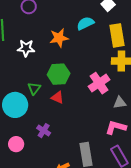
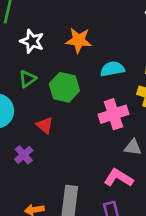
cyan semicircle: (85, 23) -> (112, 69), moved
green triangle: (34, 88) -> (27, 79), moved
red triangle: (58, 97) -> (45, 125), moved

